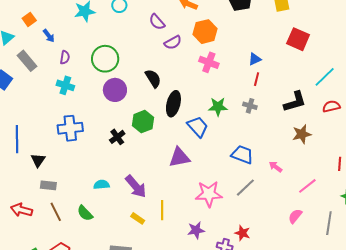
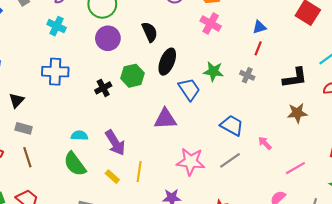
green semicircle: (85, 213) -> (75, 164), moved, size x1.4

